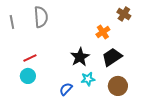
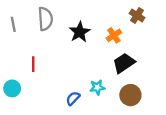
black star: (80, 57) -> (80, 32), moved
red line: (30, 58) -> (33, 64), turned -64
cyan circle: (28, 76) -> (12, 88), moved

